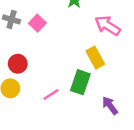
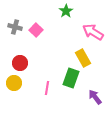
pink line: (51, 94) -> (47, 88), turned -48

